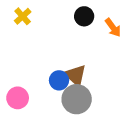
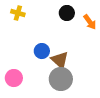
yellow cross: (23, 16) -> (18, 13), turned -32
blue circle: (59, 80) -> (42, 51), moved

